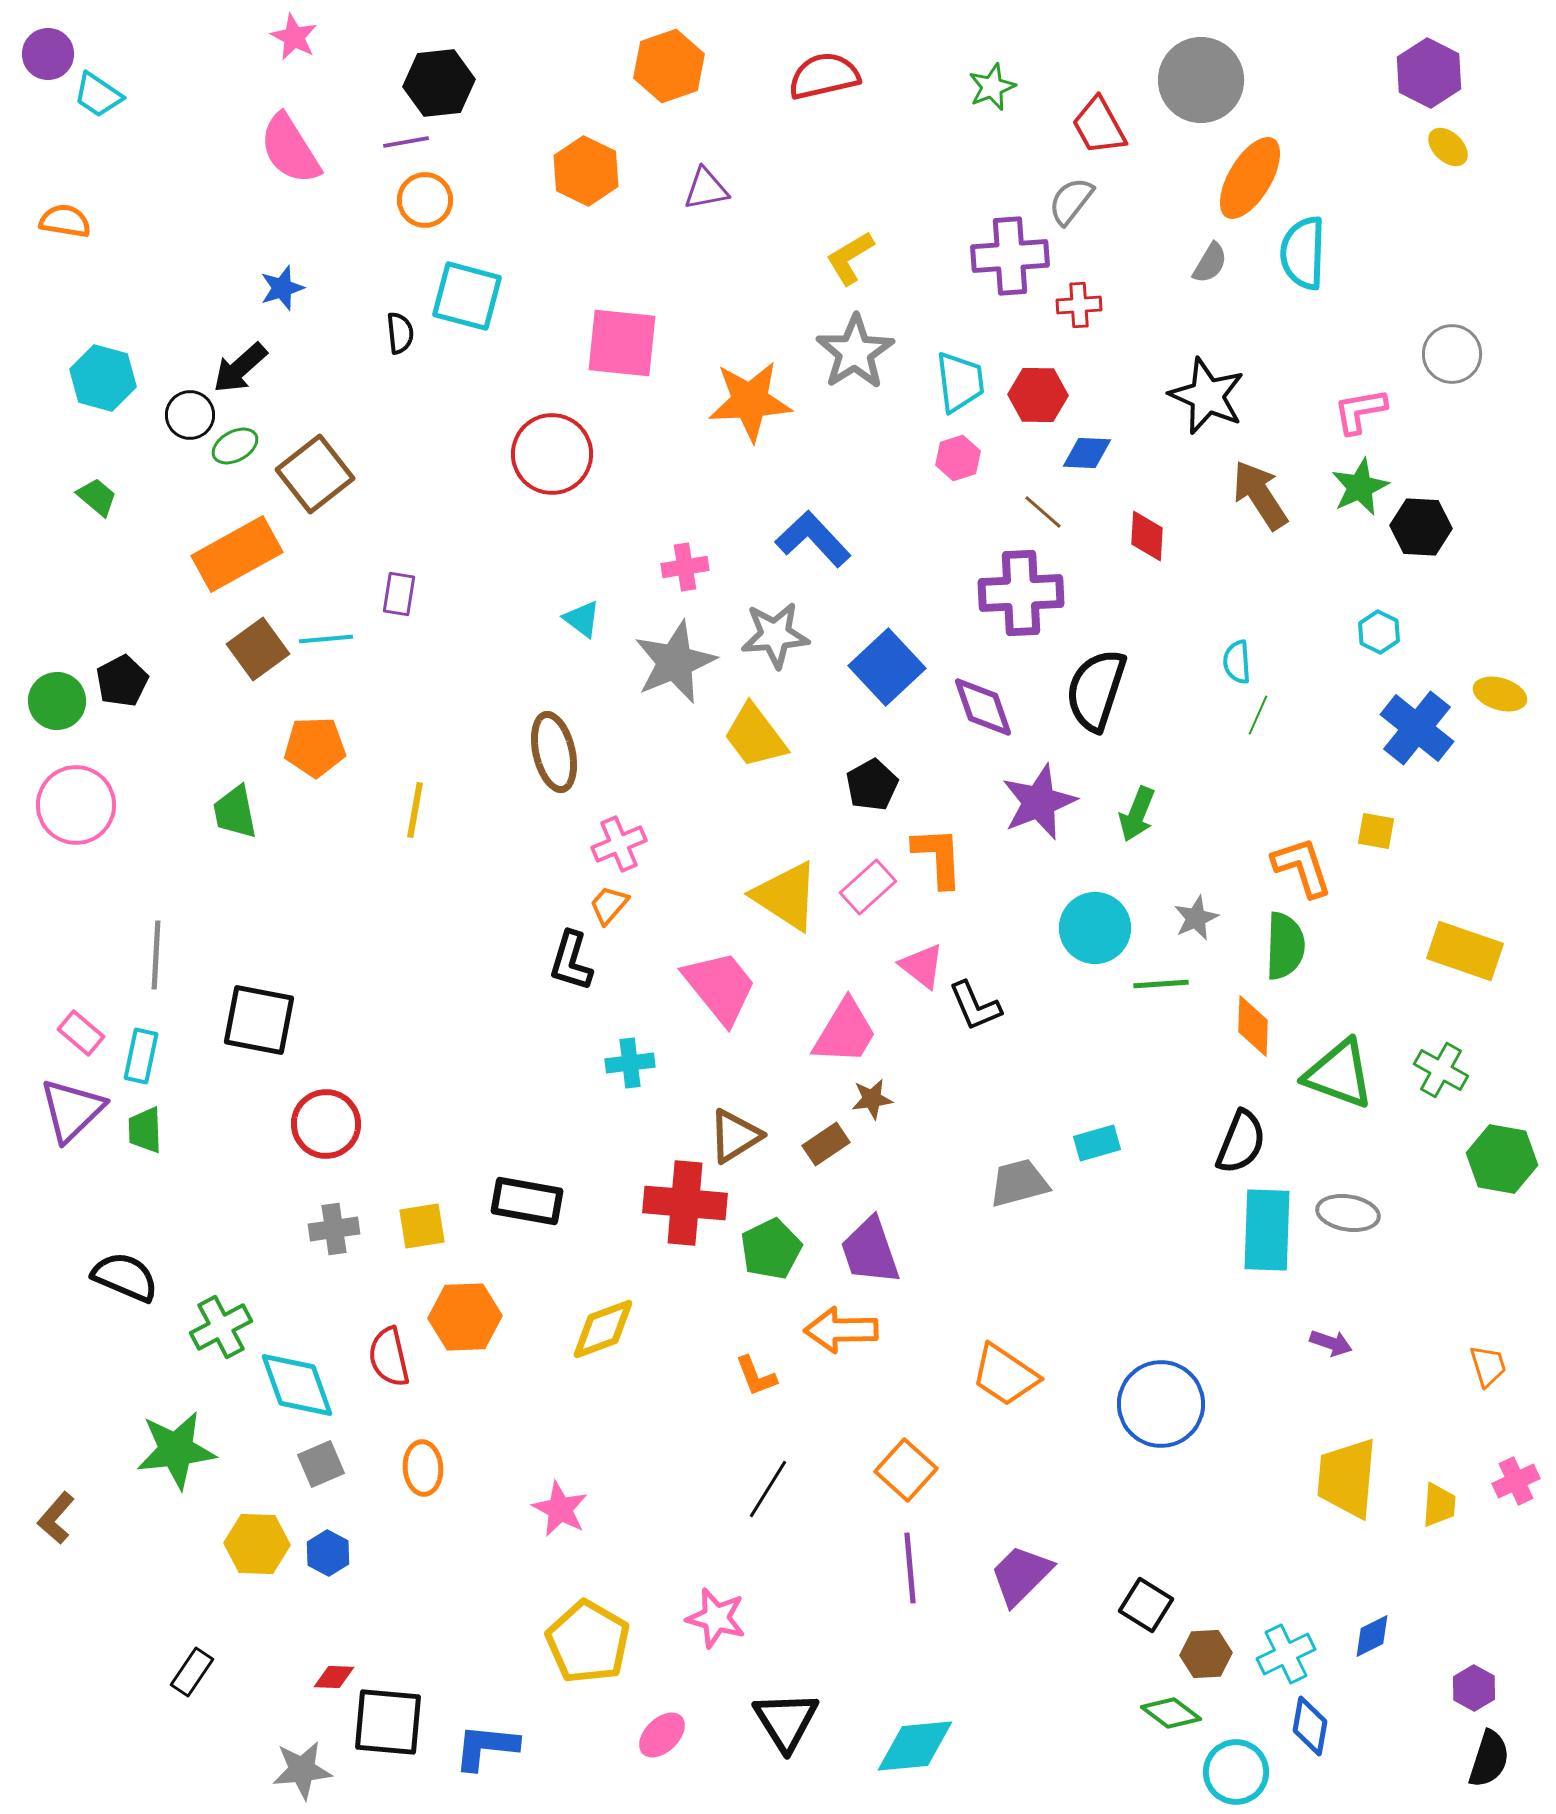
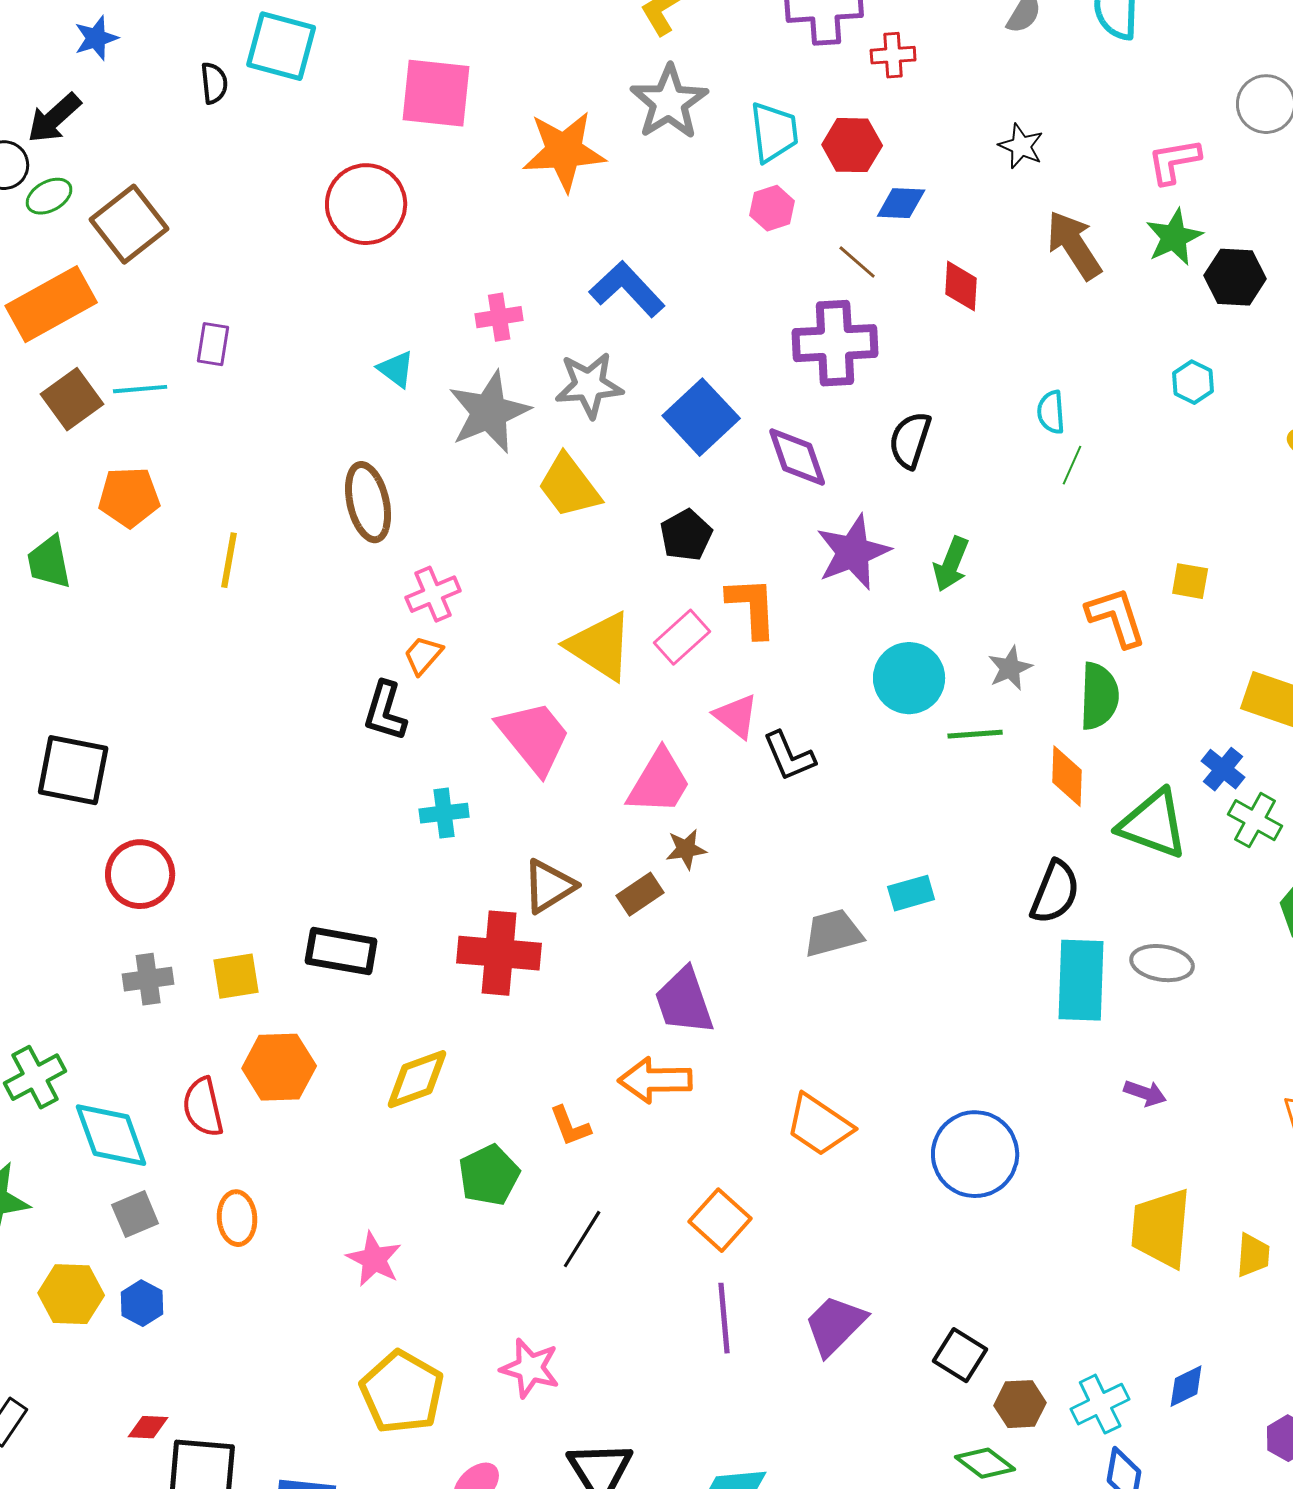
black star: (1207, 396) -> (1021, 146), size x0.6
black semicircle: (1096, 690) -> (910, 440), size x0.7
blue cross: (1417, 728) -> (1223, 769), moved, size x0.6
green pentagon: (771, 1249) -> (489, 1175), moved

